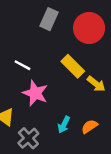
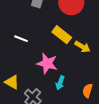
pink star: (35, 93) -> (47, 63), moved
orange semicircle: (90, 127) -> (87, 91), moved, turned -32

